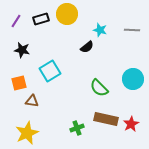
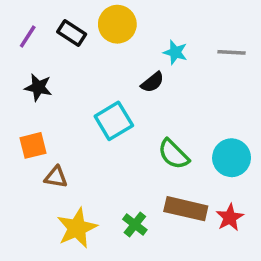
black rectangle: (41, 19) -> (72, 33), turned 49
cyan square: (50, 71) -> (114, 121), moved
cyan circle: (133, 79) -> (232, 158), moved
green cross: (77, 128) -> (135, 224), turned -32
yellow star: (27, 133) -> (77, 228), moved

